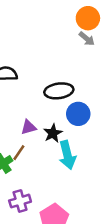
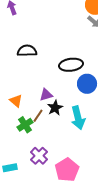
black star: (53, 133) -> (55, 108), moved
purple cross: (20, 201) -> (39, 156), turned -30

